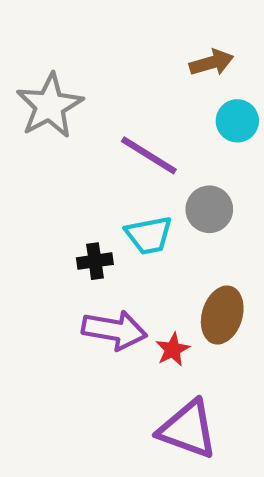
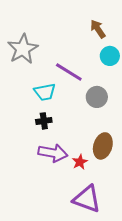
brown arrow: (211, 63) -> (98, 29), turned -108
cyan trapezoid: (149, 235) -> (45, 92), moved

